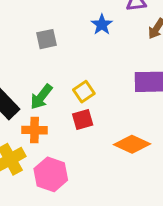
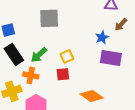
blue star: (102, 25) -> (102, 37), moved
gray square: (46, 39) -> (49, 18), size x1.5

